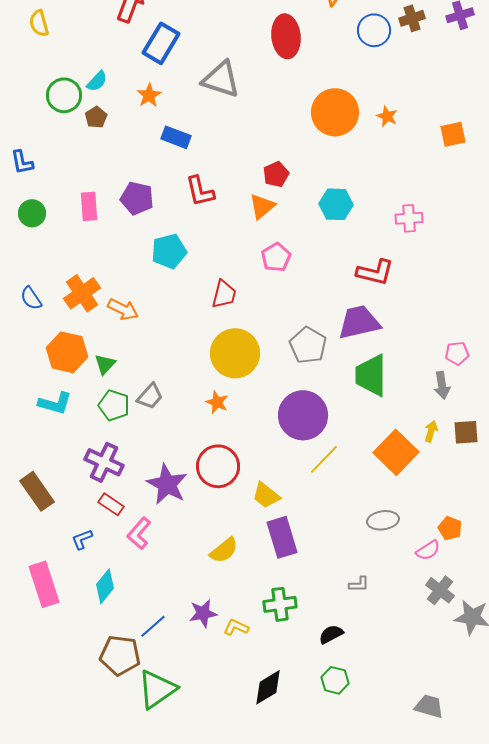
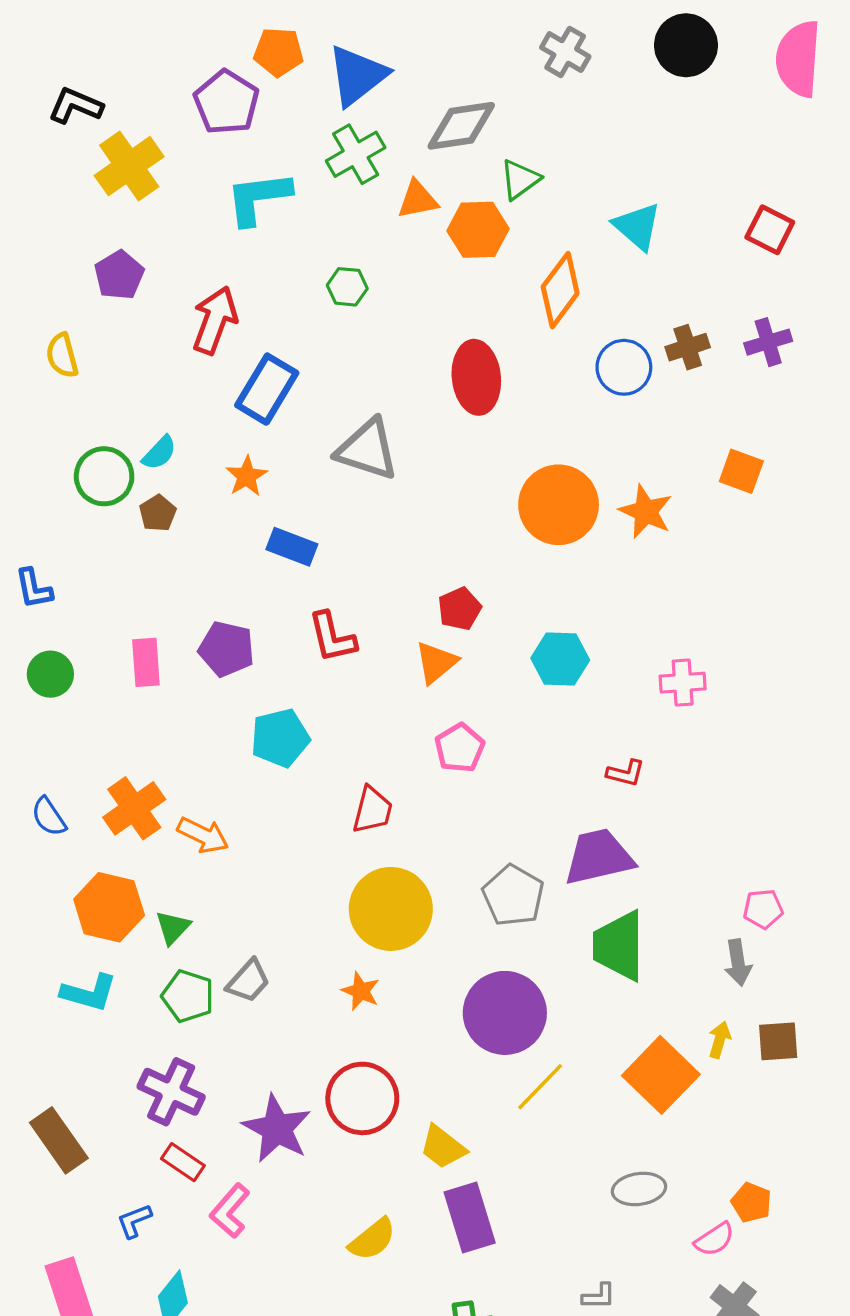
orange star: (387, 116) -> (646, 511), size x1.5
orange square: (453, 134) -> (741, 471), moved, turned 32
red L-shape: (375, 272) -> (626, 773), size x0.6

